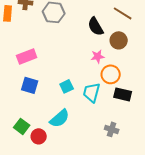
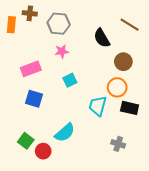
brown circle: (119, 40) -> (123, 62), moved
pink star: (98, 56) -> (62, 51), moved
cyan square: (67, 86) -> (70, 80), moved

